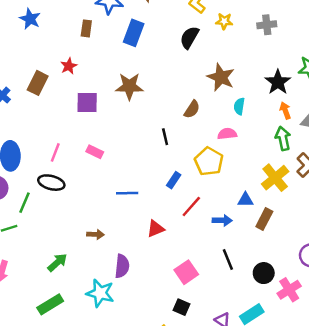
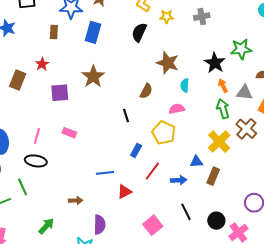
brown star: (129, 86) -> (93, 77), turned -30
blue line: (127, 193) -> (105, 173), moved
green line: (24, 203) -> (23, 187), moved, turned -42

